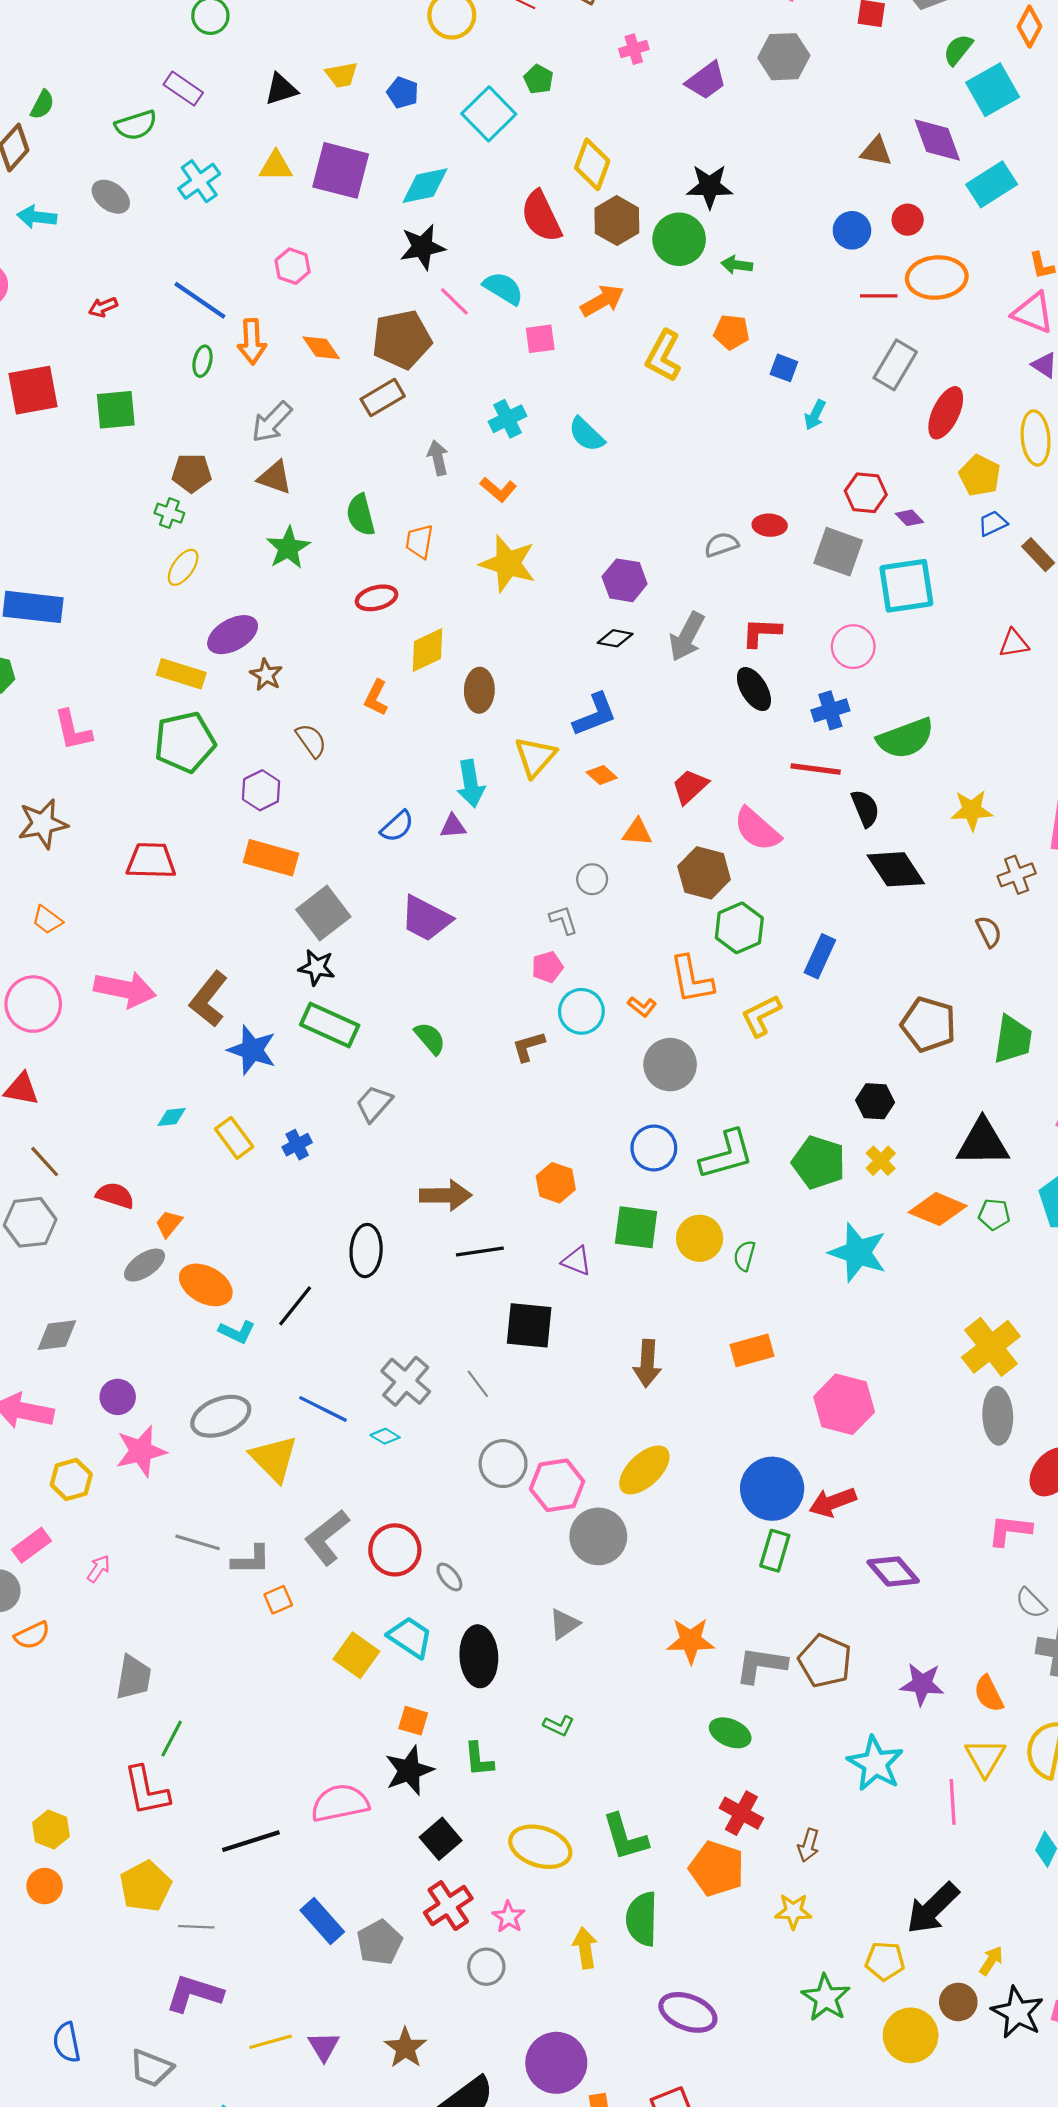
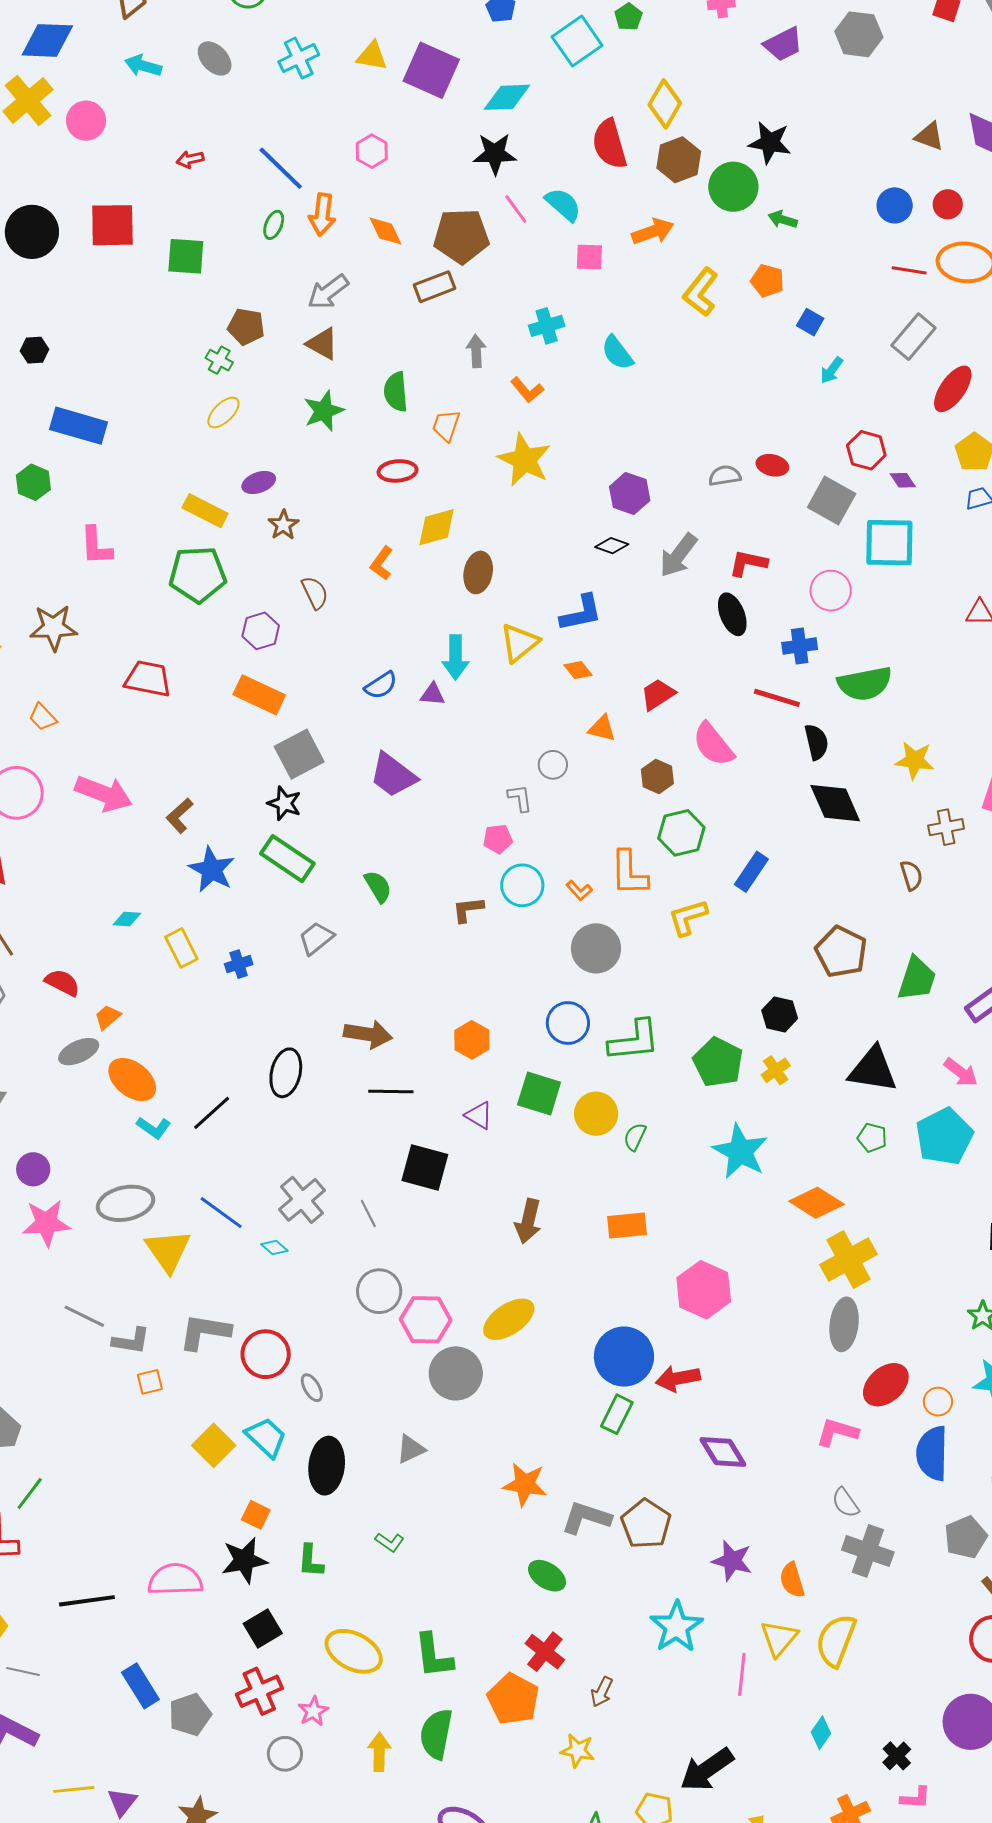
purple ellipse: (233, 635) -> (259, 482), size x0.7
brown hexagon: (704, 873) -> (657, 776), size x0.7
brown L-shape: (209, 999) -> (180, 816), size x0.7
orange diamond: (938, 1209) -> (817, 1203), moved
gray L-shape: (327, 1537) -> (205, 1332), turned 38

